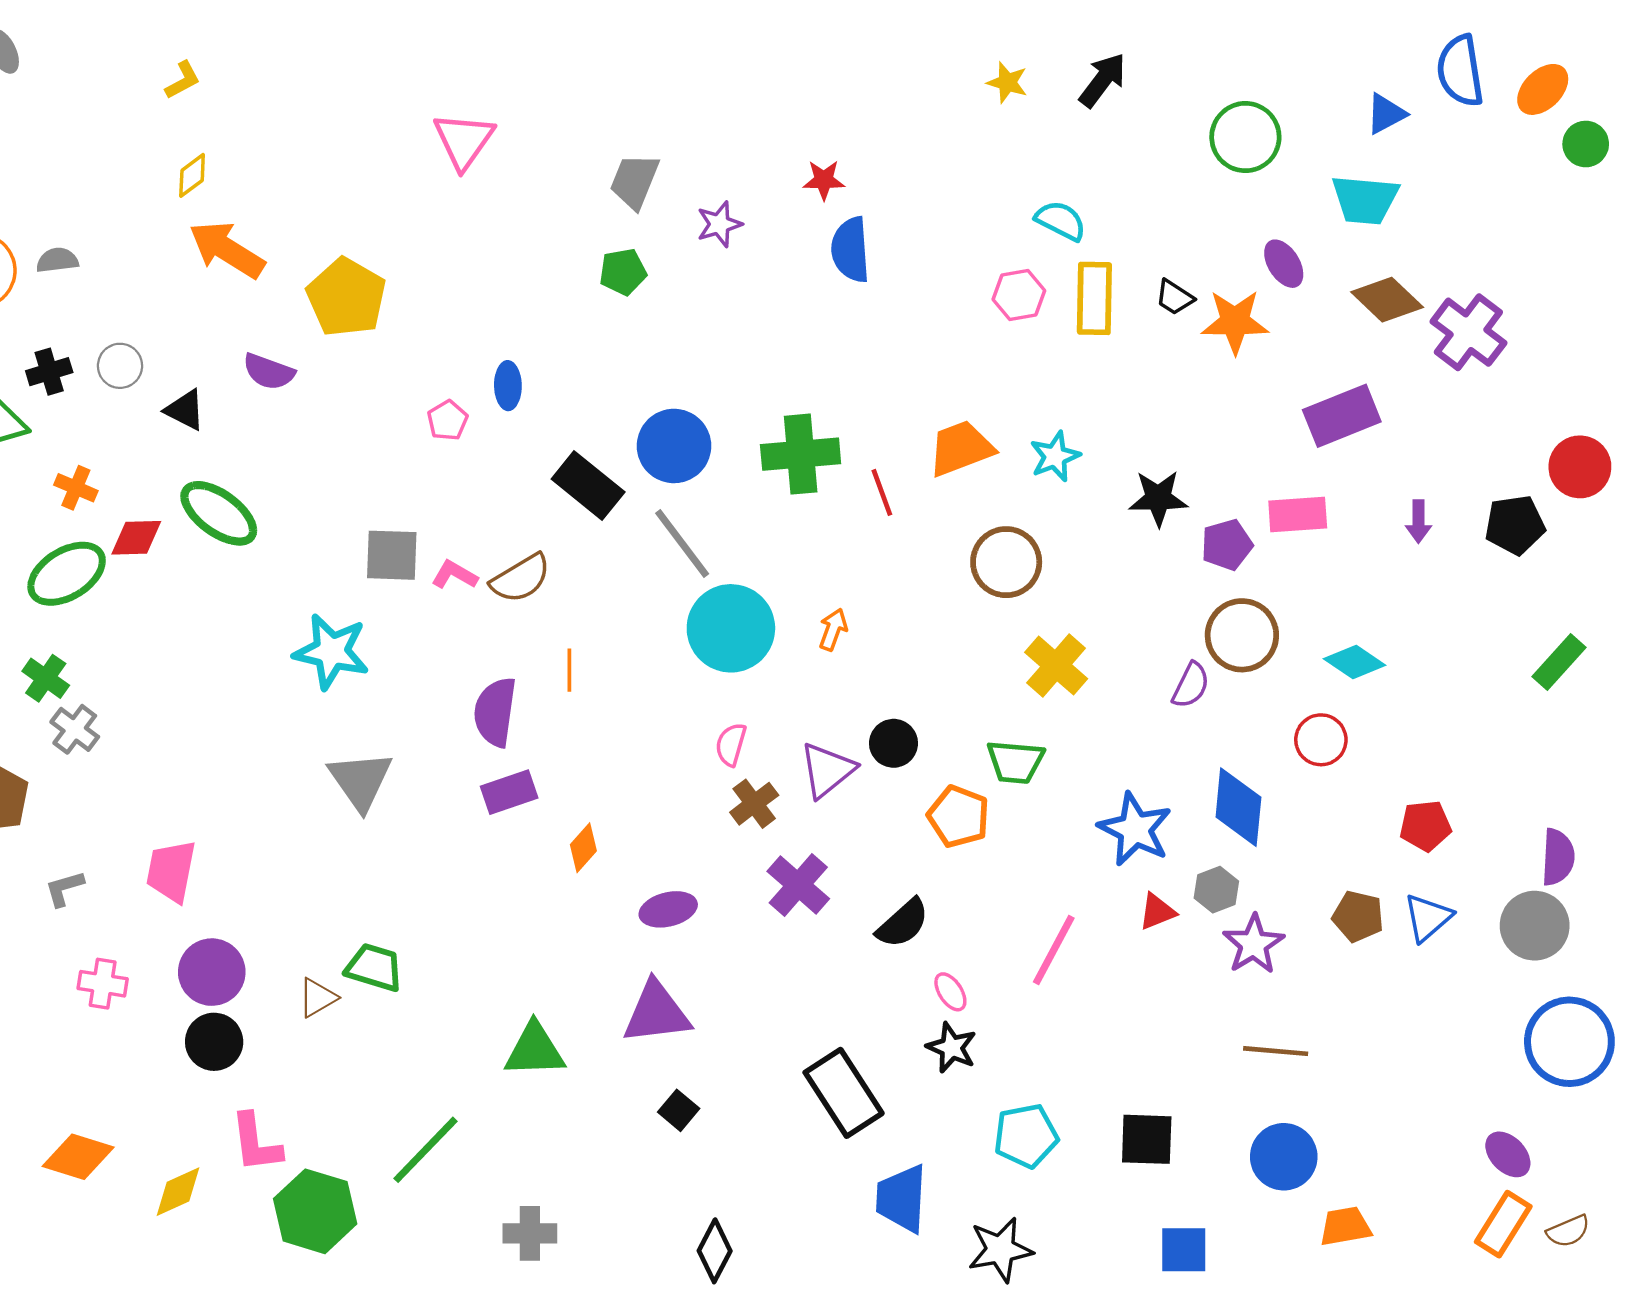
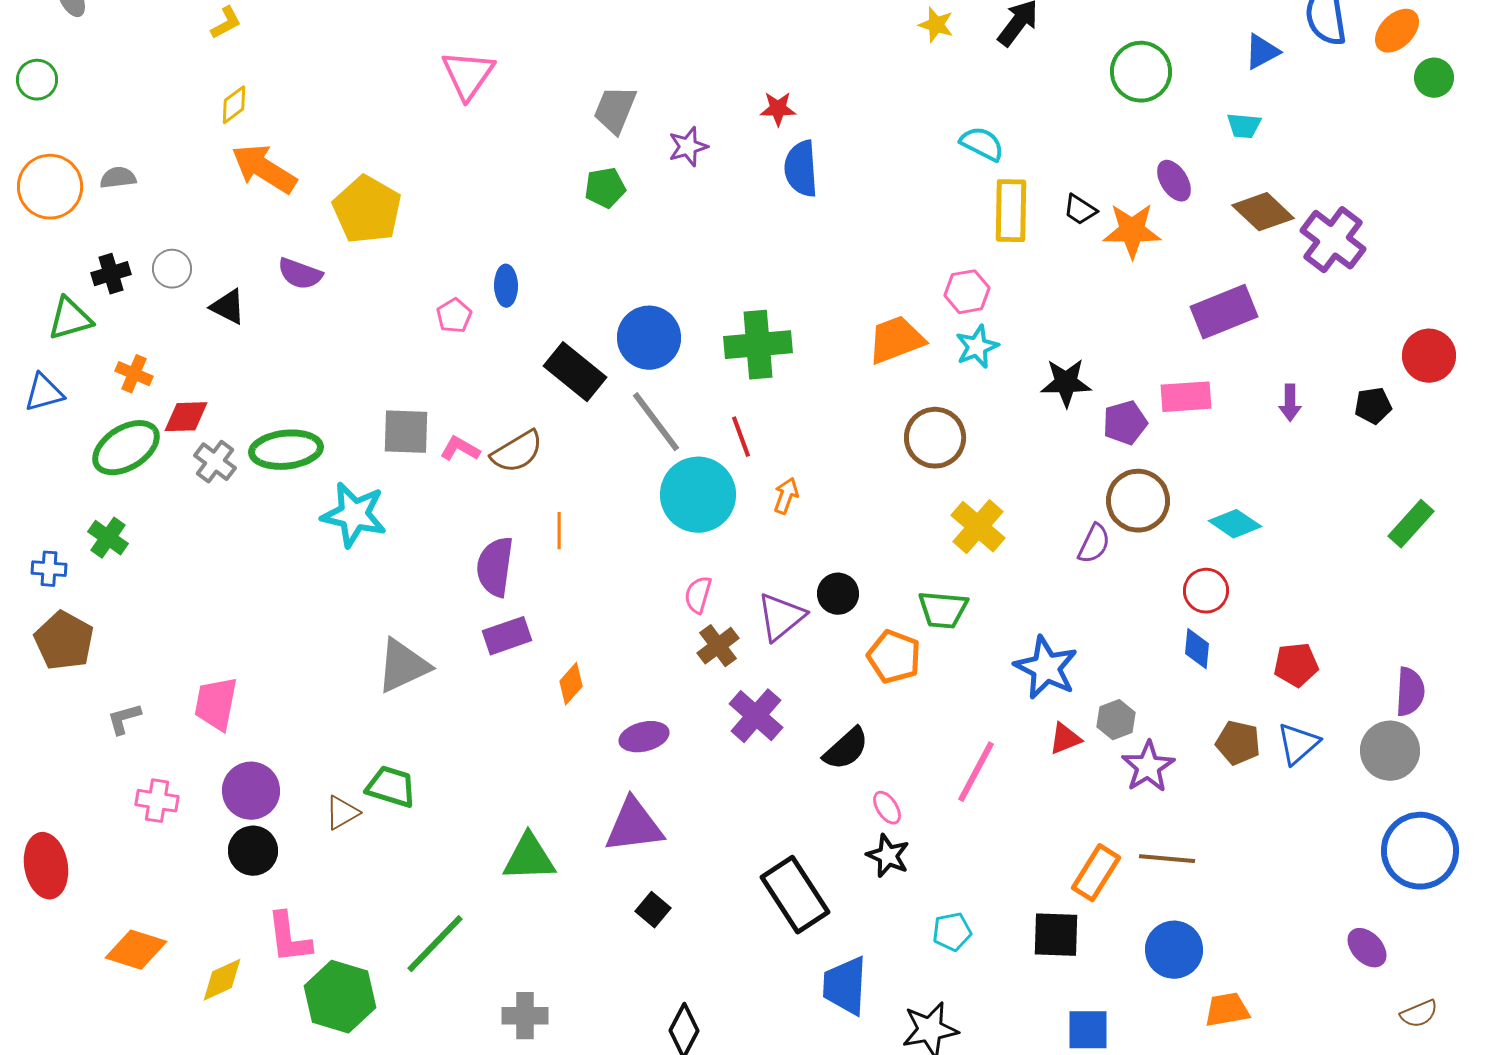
cyan trapezoid: (1365, 200) -> (1244, 126), size x0.6
pink hexagon: (1019, 295) -> (967, 292), moved
red line: (882, 492) -> (741, 437), moved
green ellipse: (219, 513) -> (286, 450), moved, turned -42
black pentagon: (1515, 525) -> (1373, 406), size x0.7
gray cross: (75, 729) -> (215, 462), moved
gray triangle: (360, 780) -> (403, 666), moved, turned 40
blue diamond: (1238, 807) -> (1197, 649), moved, size x0.6
cyan pentagon: (1026, 1136) -> (952, 932), size x0.7
orange rectangle: (1503, 1224) -> (1096, 873), moved

